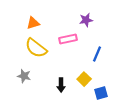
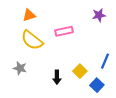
purple star: (86, 20) -> (99, 15), moved
blue line: (97, 54) -> (105, 61), moved
blue square: (101, 93) -> (97, 85), turned -32

